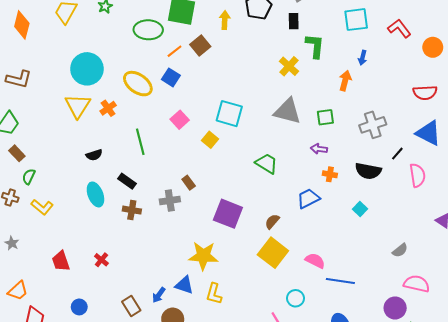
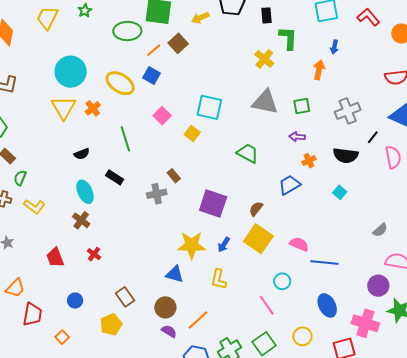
yellow arrow: (225, 20) -> (200, 18), turned -114
orange cross: (330, 174) -> (309, 161), turned -32
brown cross: (132, 210) -> (81, 220), moved, turned 30
yellow L-shape: (214, 294) -> (219, 279), moved
blue arrow: (159, 295) -> (224, 245), moved

